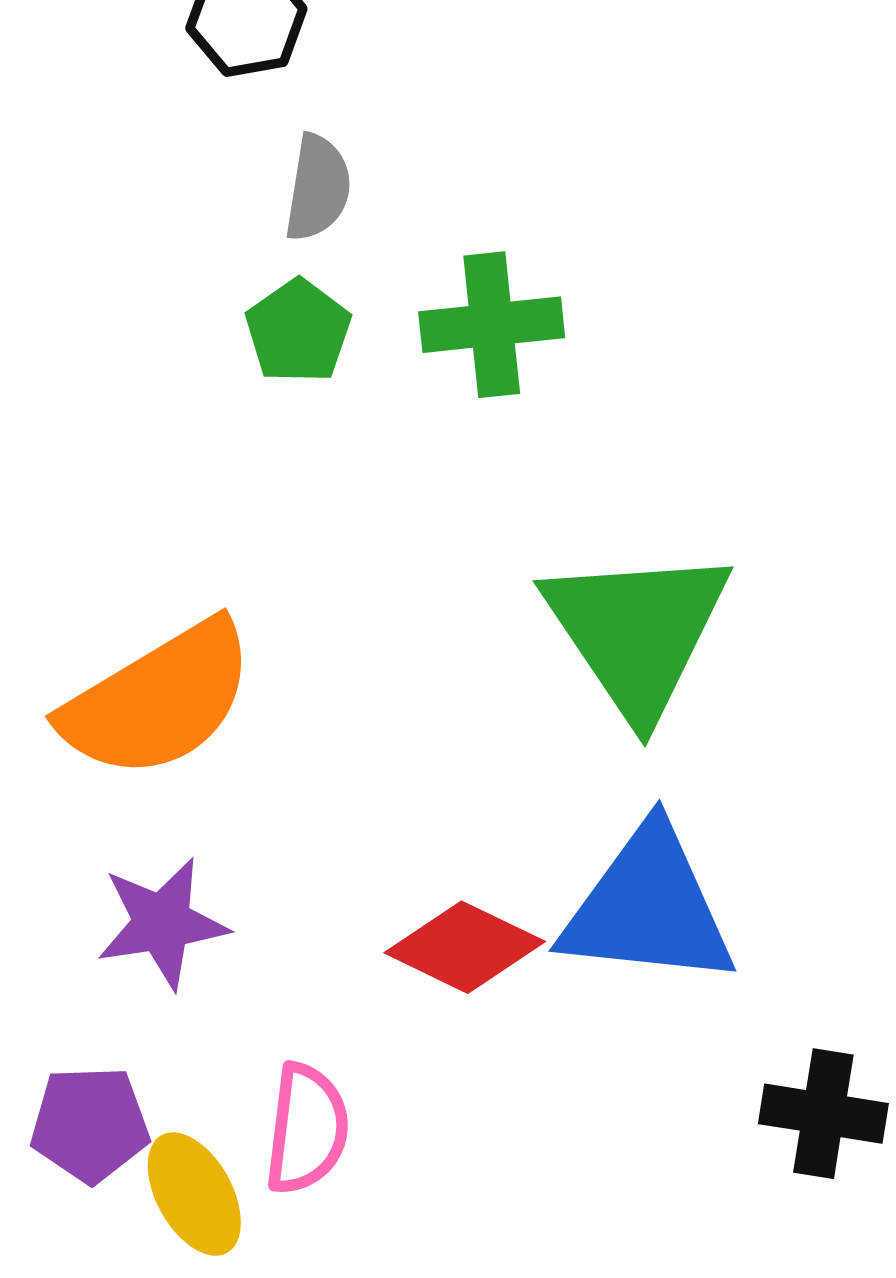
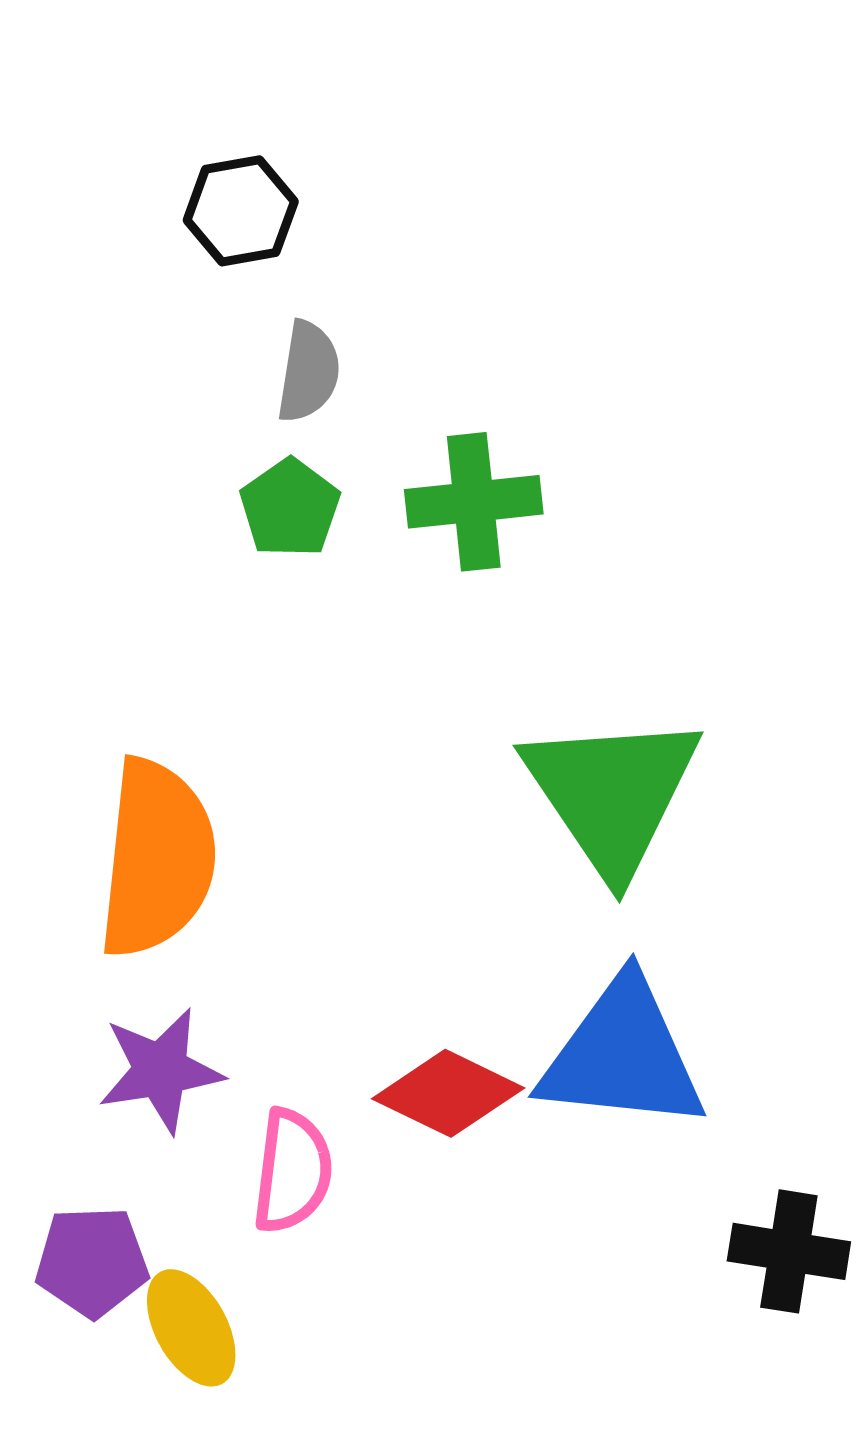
orange semicircle: (158, 700) -> (157, 858), turned -53
pink semicircle: (307, 1129) -> (292, 1171), moved

